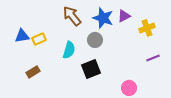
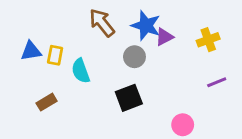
purple triangle: (124, 16) -> (164, 37), moved
yellow rectangle: (39, 39) -> (55, 55), turned -56
cyan semicircle: (69, 50) -> (81, 71), moved, turned 144

